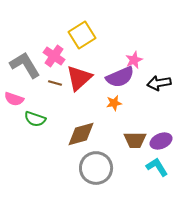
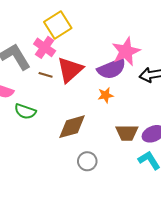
yellow square: (82, 35) -> (58, 25), moved
pink star: (134, 60) -> (126, 51), size x1.6
gray circle: (96, 168) -> (87, 161), size x0.6

